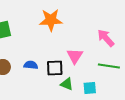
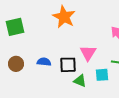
orange star: (51, 20) -> (64, 17), turned 30
cyan square: (90, 88) -> (102, 75), moved

